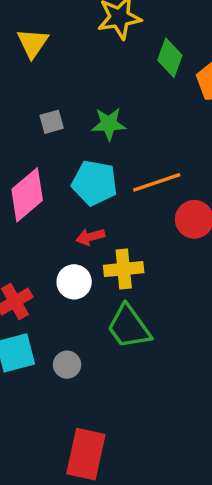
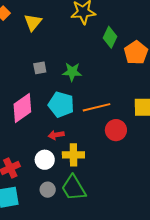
gray circle: (67, 365) -> (48, 190), moved

